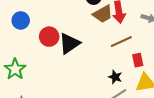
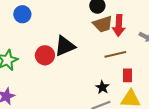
red circle: (49, 37) -> (45, 55), moved

